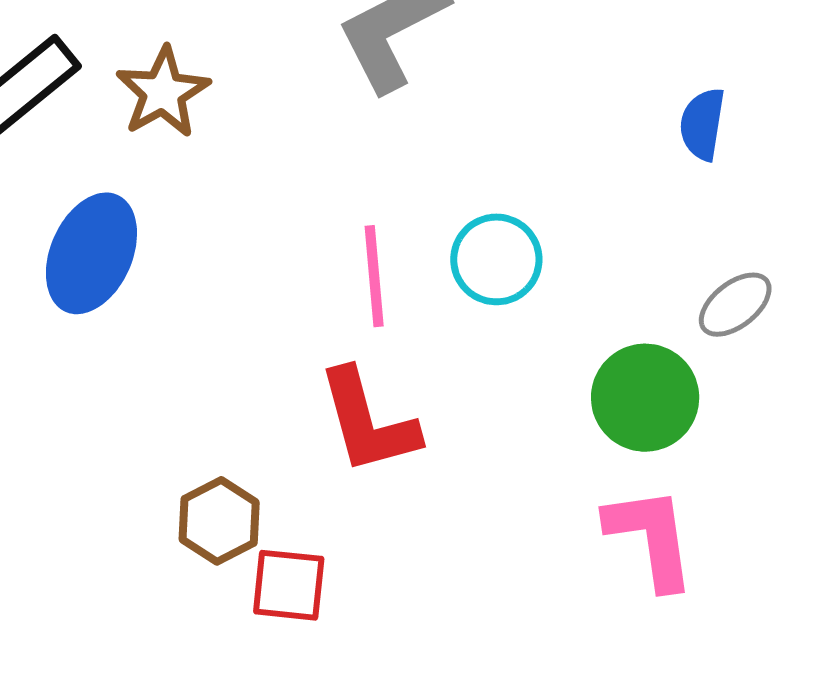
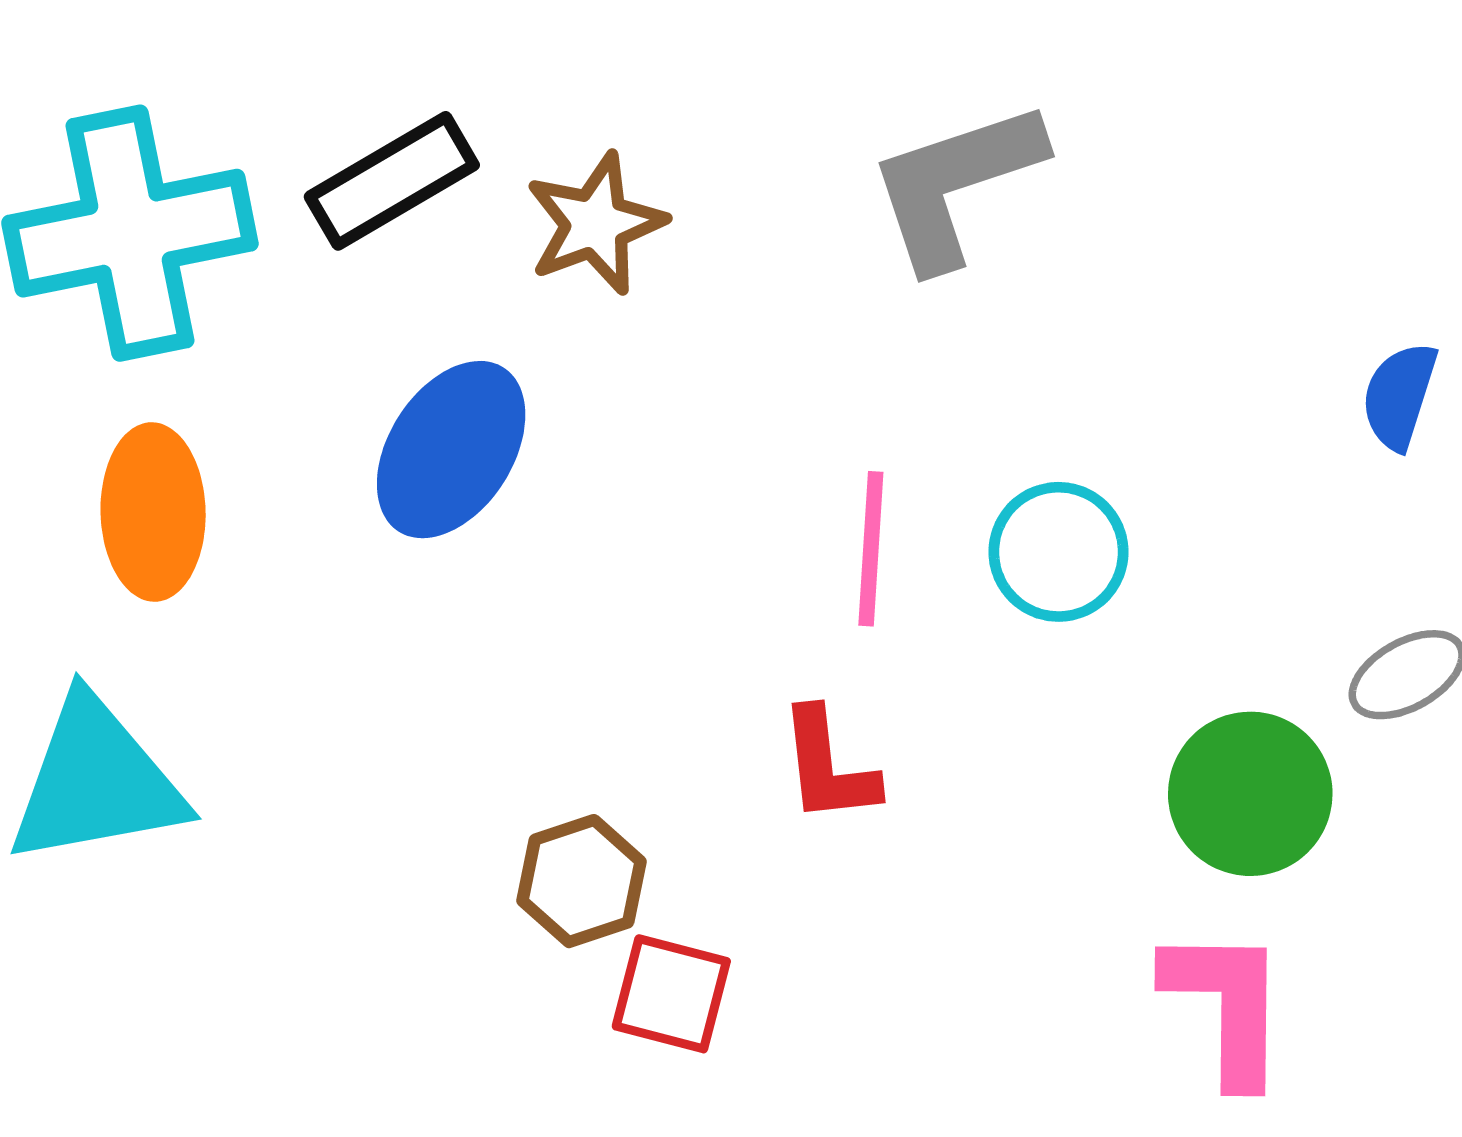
red L-shape: (368, 422) -> (828, 766), size x0.7

